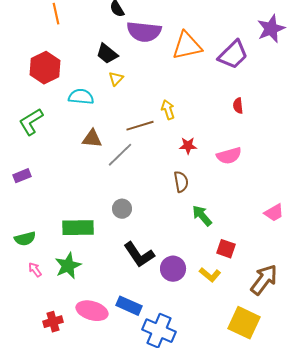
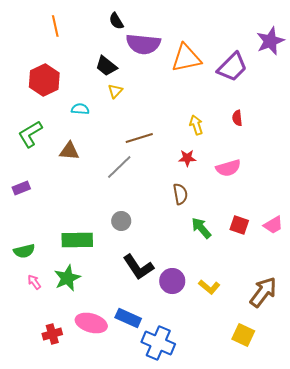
cyan semicircle: (81, 97) -> (80, 109), size x0.7
yellow arrow: (168, 110) -> (196, 125), moved
brown triangle: (92, 139) -> (69, 151), moved
red square: (226, 249) -> (239, 225), moved
yellow square: (244, 323) -> (243, 335), size x0.7

